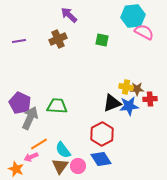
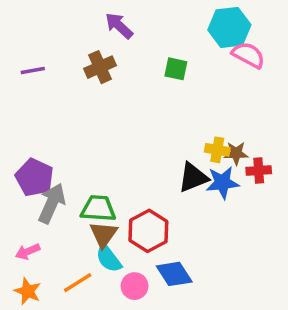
green trapezoid: (57, 106) -> (98, 208), moved
red hexagon: (102, 134) -> (148, 231), moved
orange line: (39, 144) -> (78, 283), moved
pink arrow: (31, 157) -> (28, 252), moved
brown triangle: (60, 166) -> (103, 234), moved

